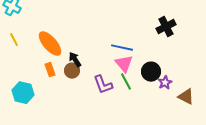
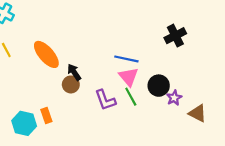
orange rectangle: (50, 70) -> (46, 116), moved
cyan hexagon: (23, 93) -> (24, 123), moved

